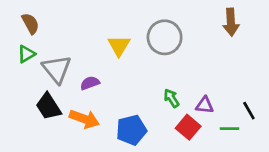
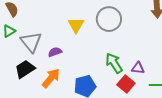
green arrow: (171, 98) -> (114, 63), size x1.5
black trapezoid: (48, 106) -> (25, 69), turned 90
orange arrow: (84, 119) -> (51, 78), turned -70

